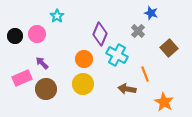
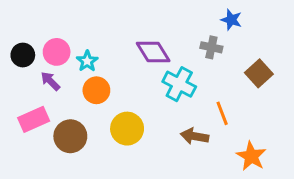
cyan star: (57, 16) -> (87, 61), moved
gray cross: (138, 31) -> (211, 47), turned -32
purple diamond: (100, 34) -> (153, 52), turned -55
orange circle: (84, 59) -> (96, 90), moved
purple arrow: (42, 63) -> (50, 81), moved

